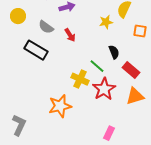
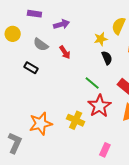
black rectangle: (36, 50) -> (31, 68), size x0.6
black semicircle: (114, 52) -> (107, 58), moved
yellow cross: (80, 79) -> (76, 120), moved
orange star: (60, 106) -> (41, 124), moved

